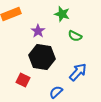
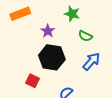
blue arrow: (78, 72) -> (91, 61), moved

